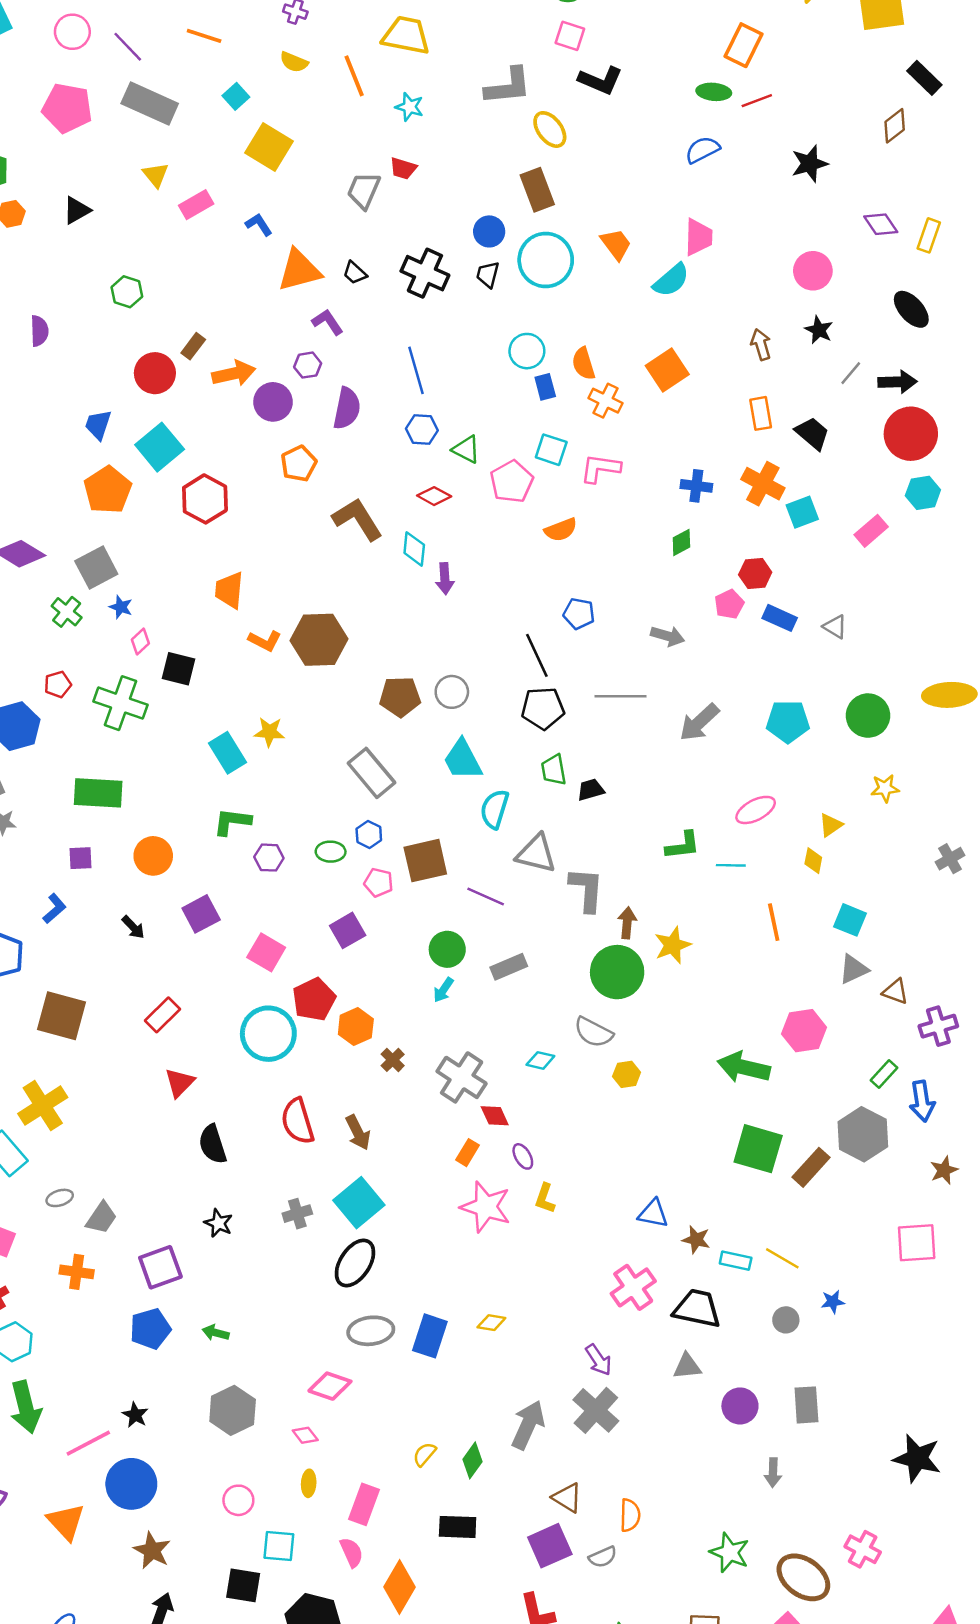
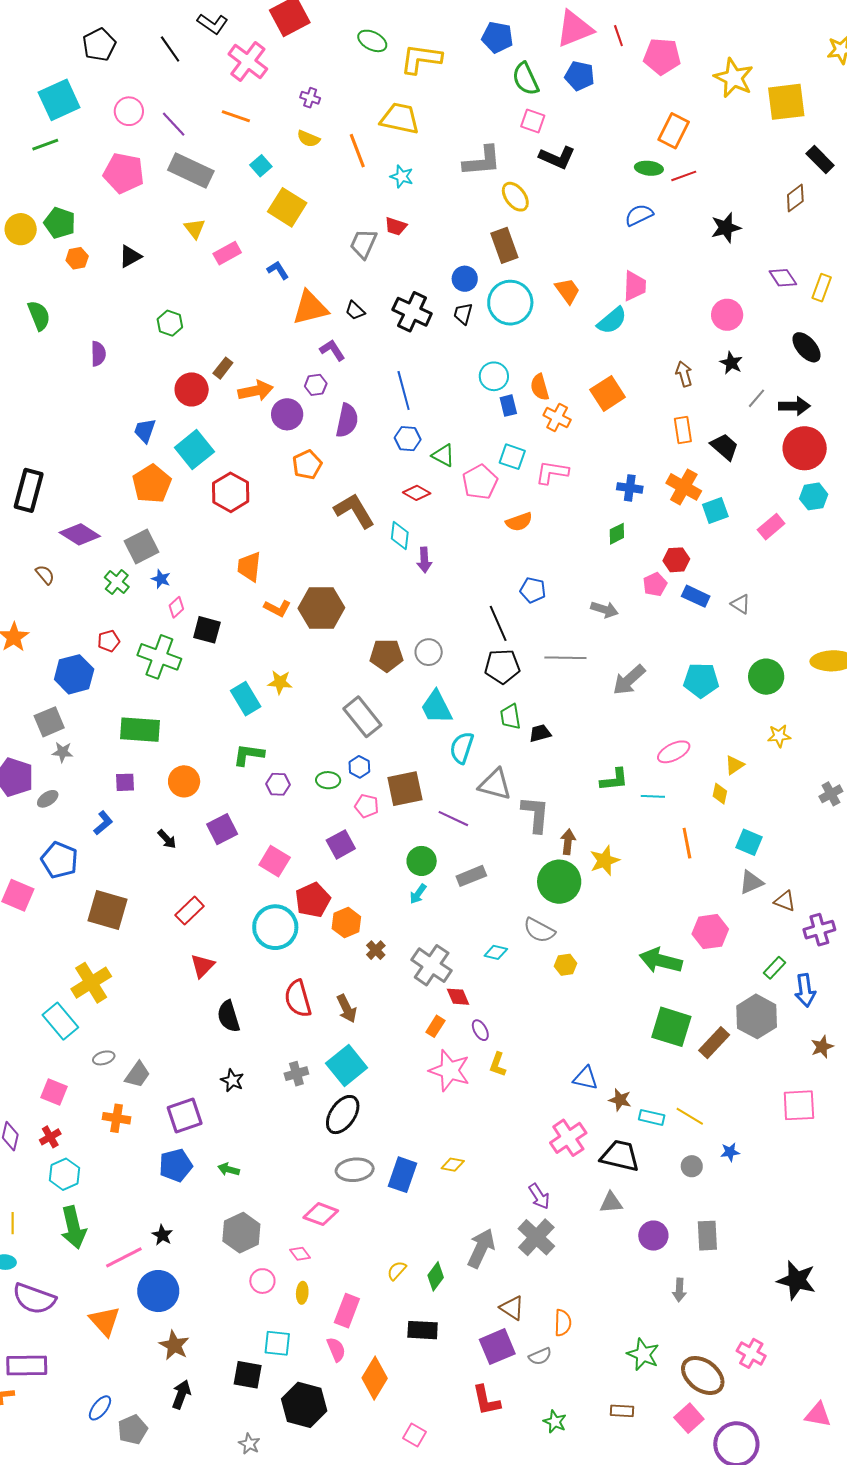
pink circle: (238, 1500) -> (262, 1281), moved

